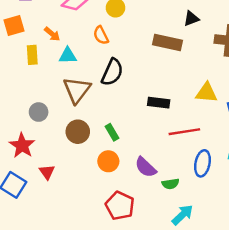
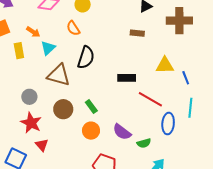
brown rectangle: (167, 42) -> (137, 33), moved, size x0.6
cyan triangle: (68, 56) -> (48, 48), turned -35
brown triangle: (77, 90) -> (59, 75), turned -45
red line: (184, 132) -> (150, 99), turned 45
red star: (22, 145) -> (31, 123), moved

